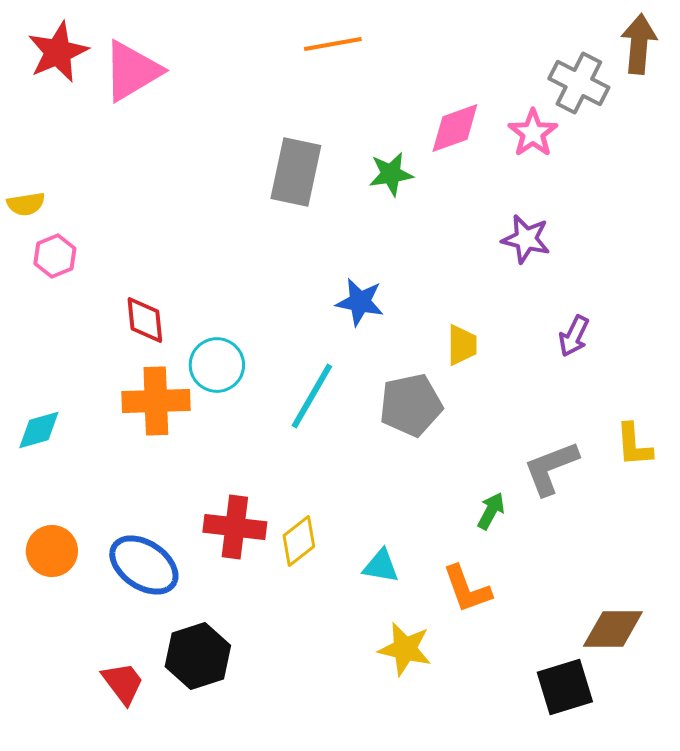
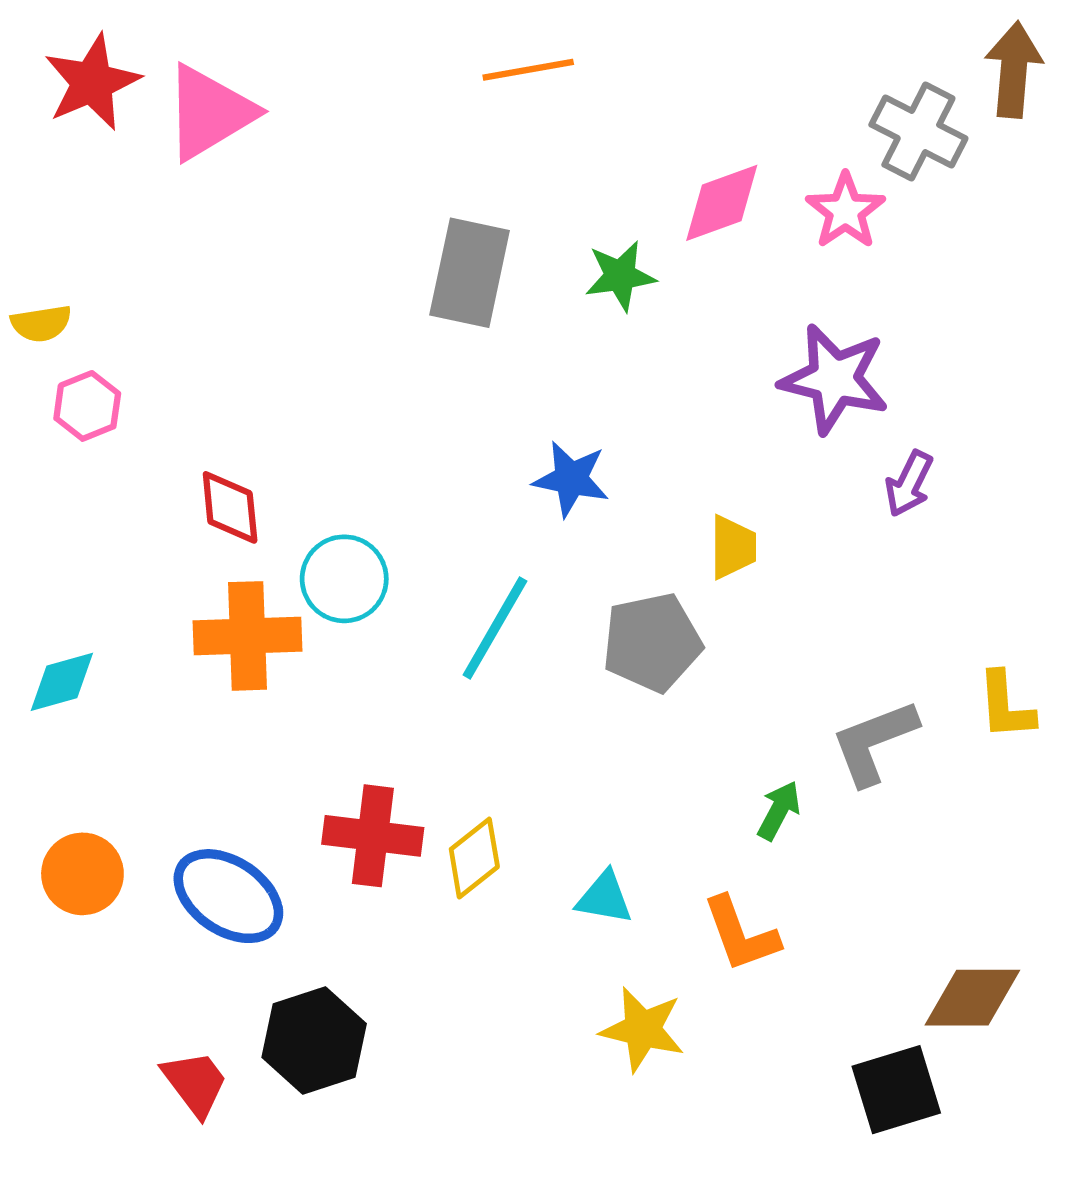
purple star: (526, 239) -> (834, 379), size x1.4
purple arrow: (574, 336) -> (909, 484), moved

